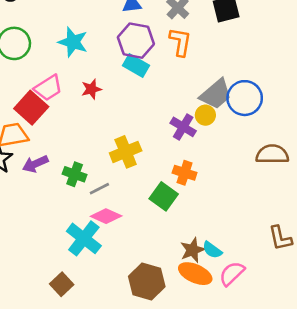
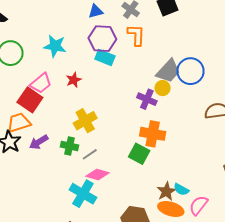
yellow cross: (126, 152) -> (85, 121), moved
orange cross: (185, 173) -> (153, 134), size x1.4

